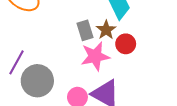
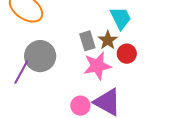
gray circle: (37, 81) -> (40, 56), moved

